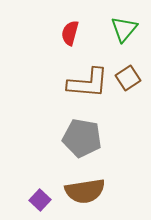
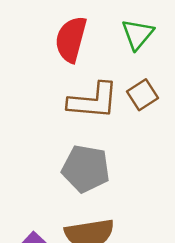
red semicircle: (70, 33) -> (71, 39), size x1.5

